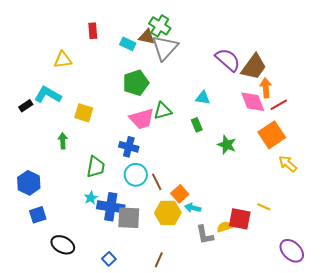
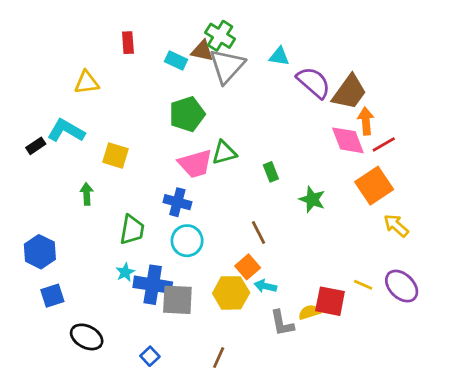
cyan triangle: (203, 98) -> (279, 56), moved
brown line: (157, 182) -> (259, 232), moved
purple ellipse: (292, 251) -> (402, 286), moved

